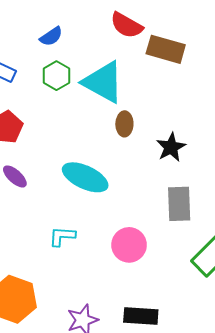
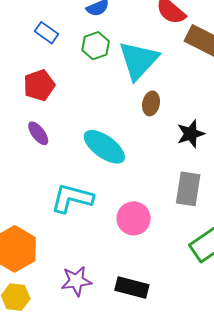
cyan triangle: (103, 82) -> (139, 60), turned 33
cyan L-shape: (62, 236) -> (72, 198), size x1.6

